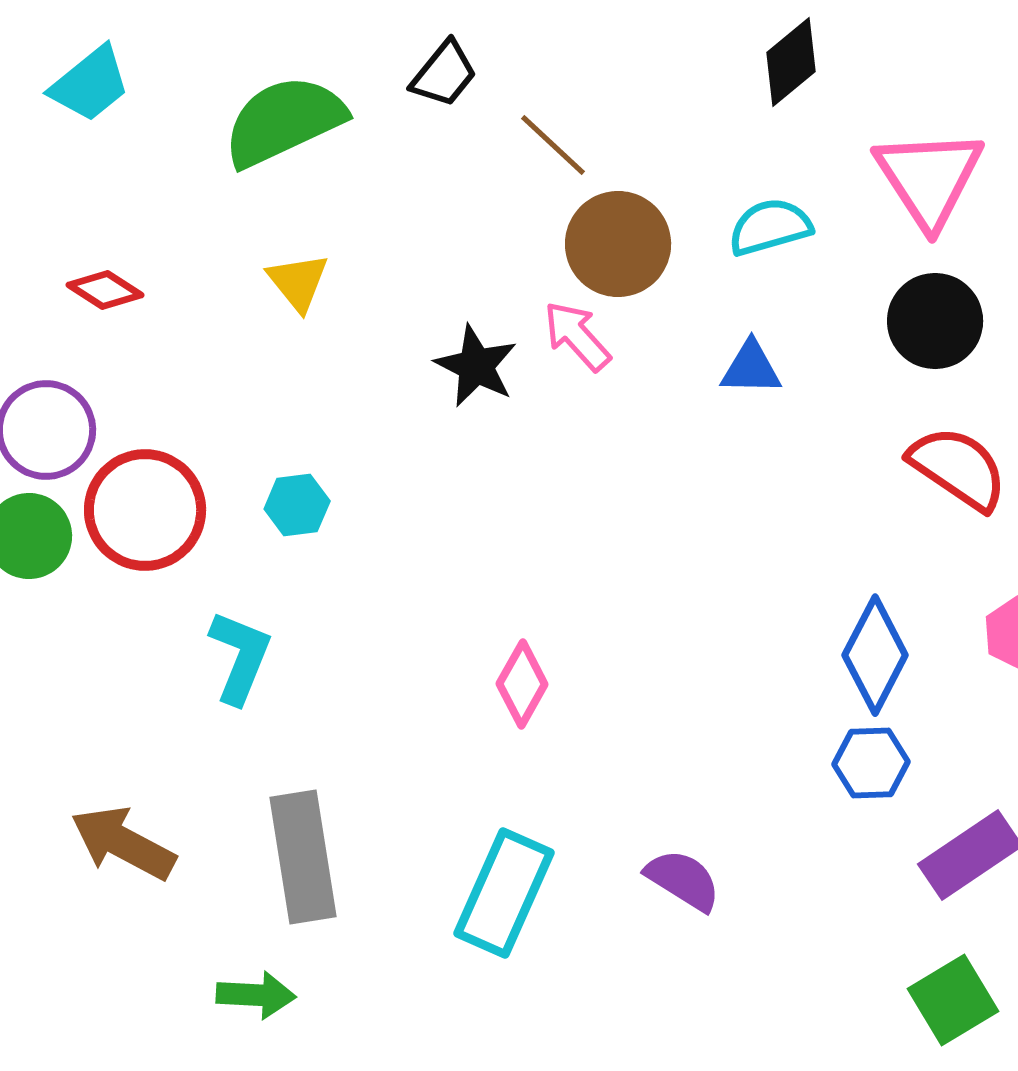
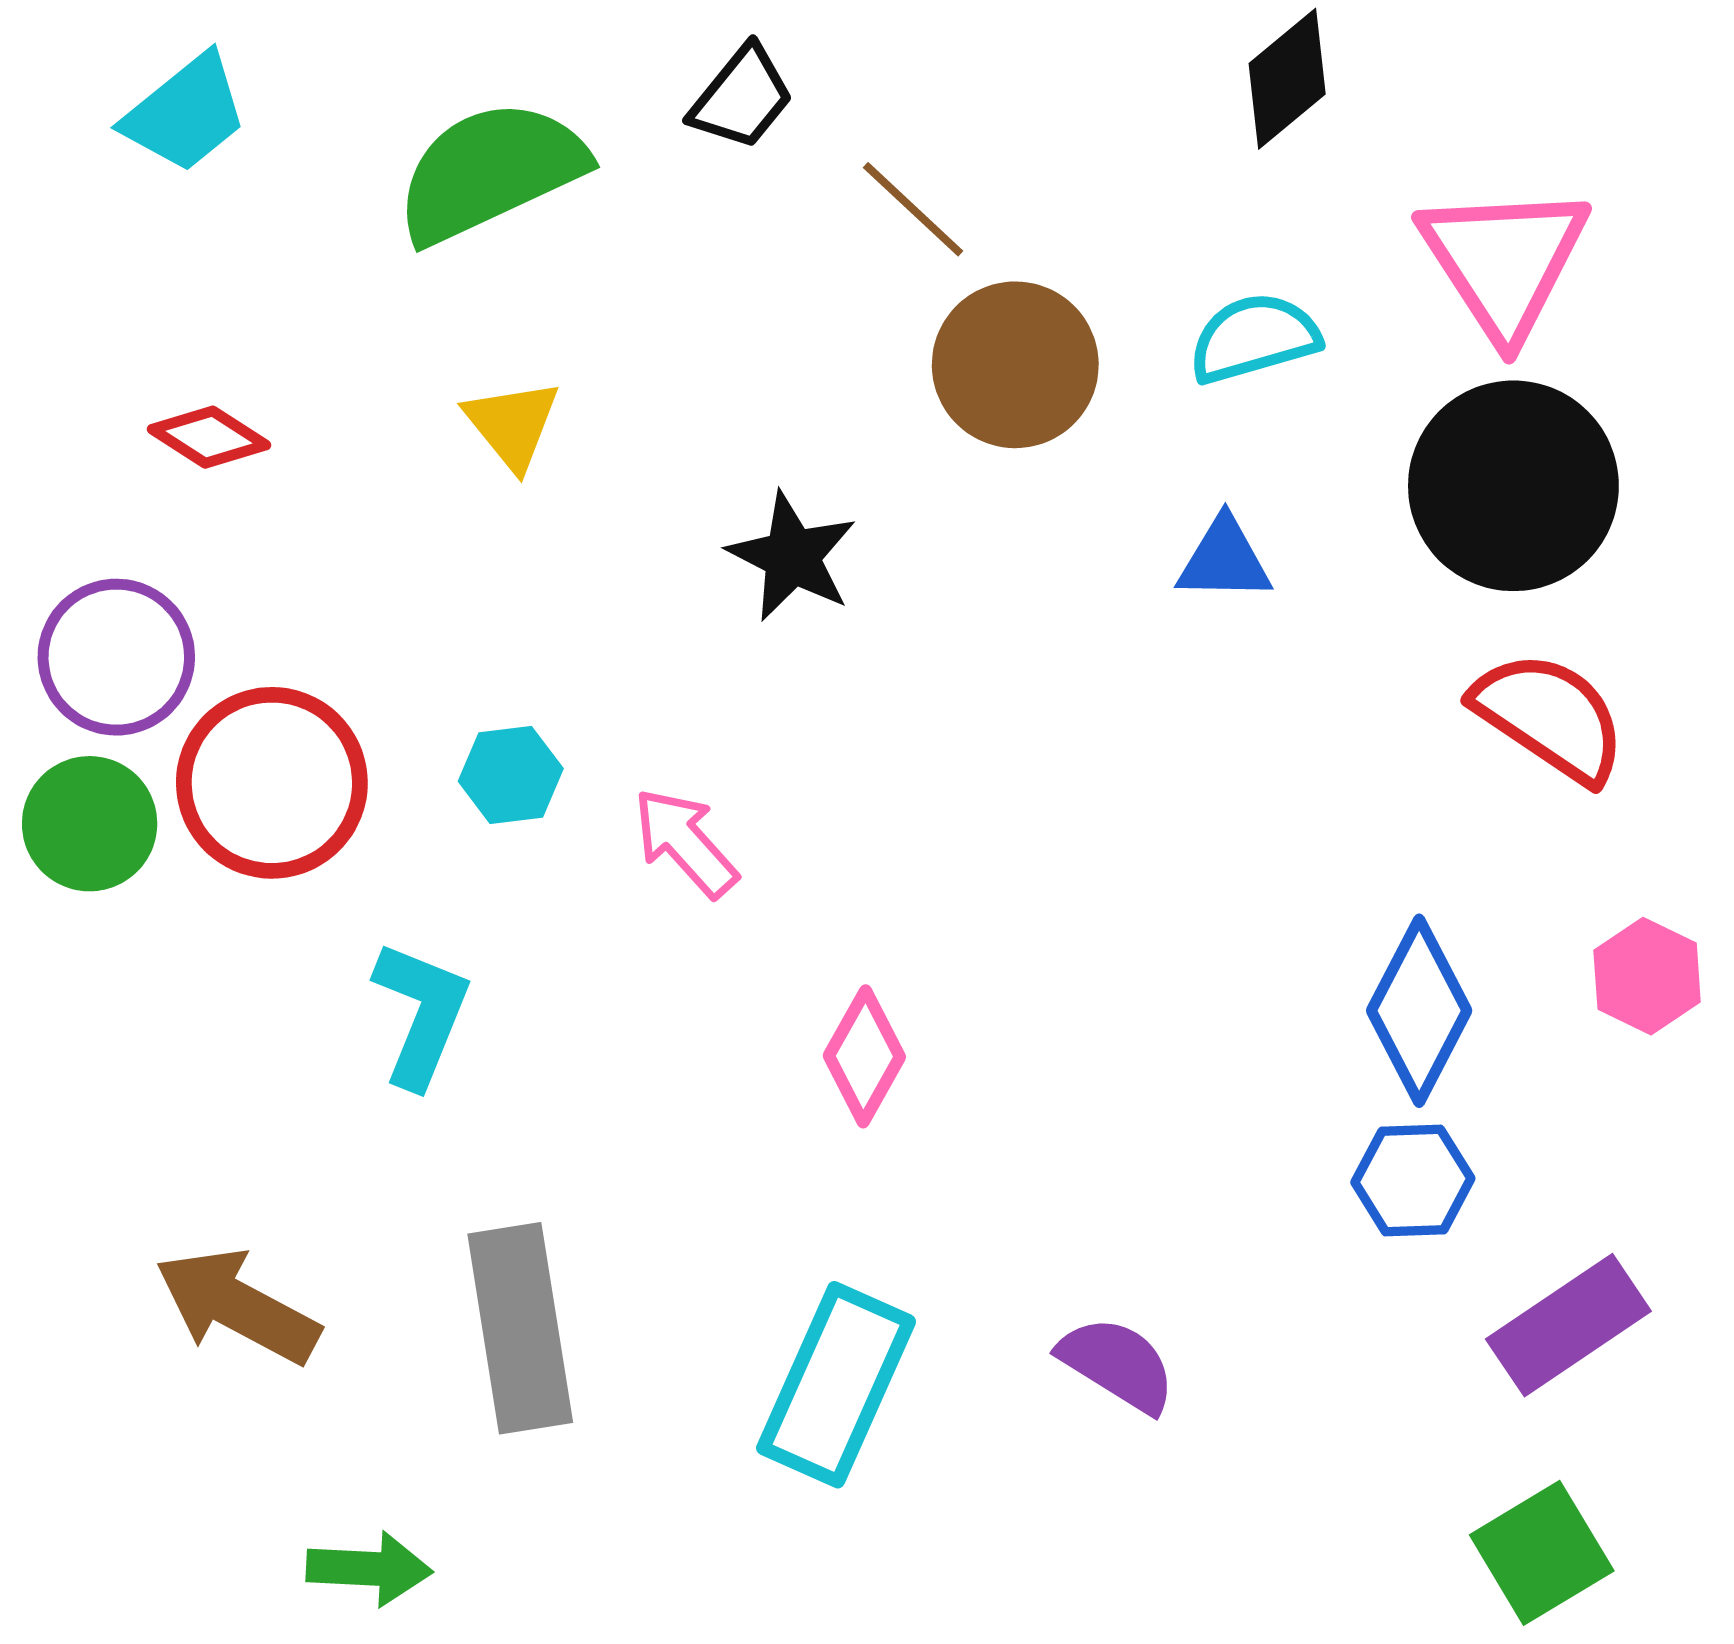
black circle: (935, 321) -> (1513, 486), size x1.4
pink arrow: (577, 336) -> (685, 843), moved
green arrow: (256, 995) -> (369, 1569), moved

